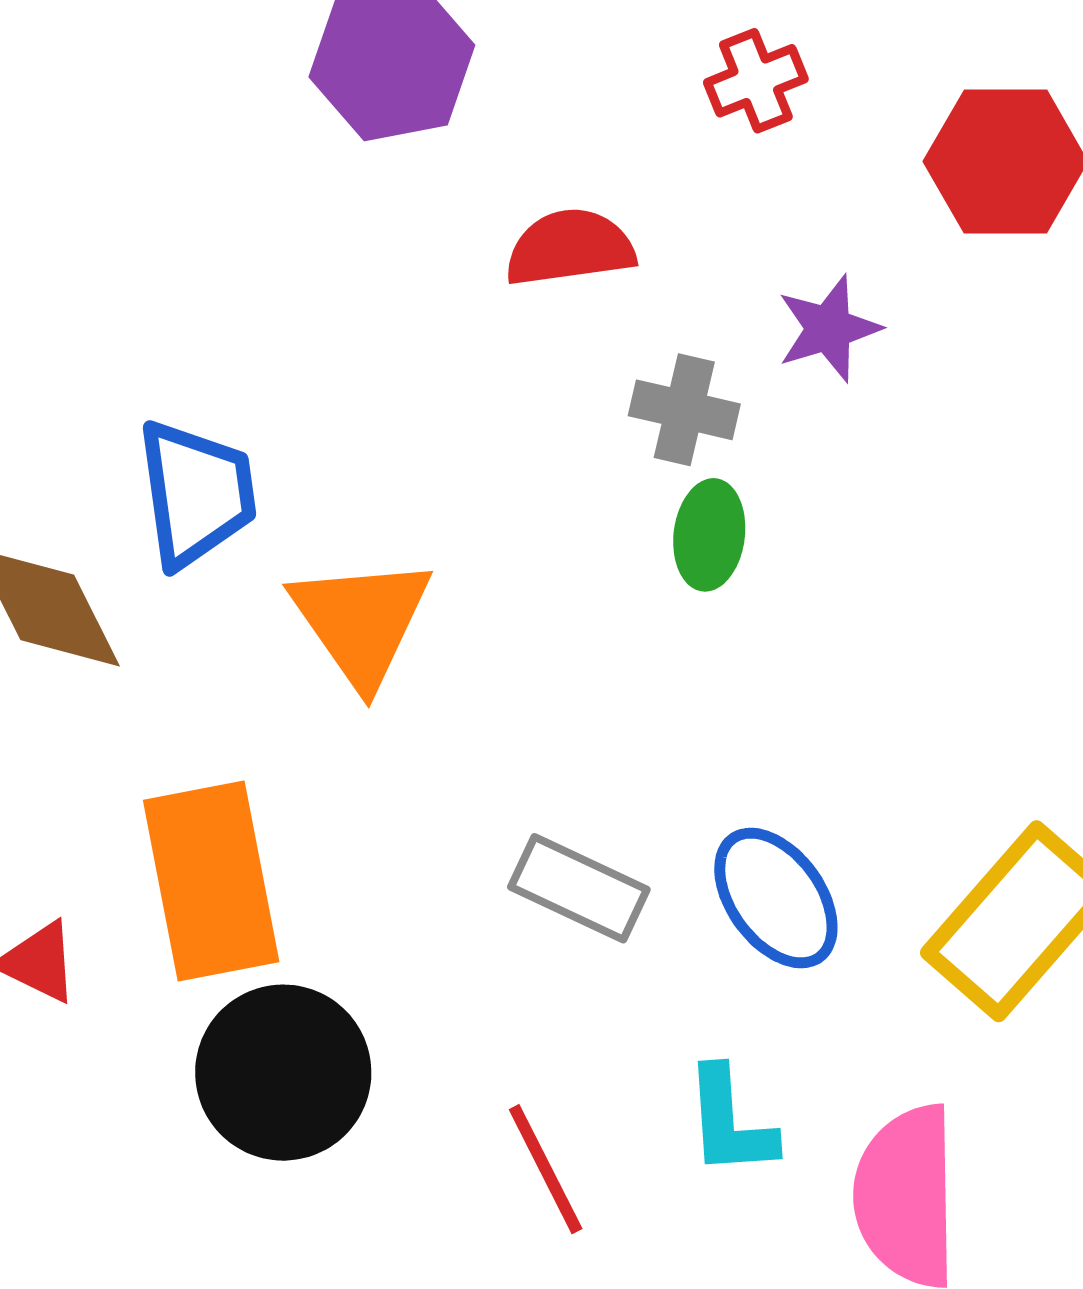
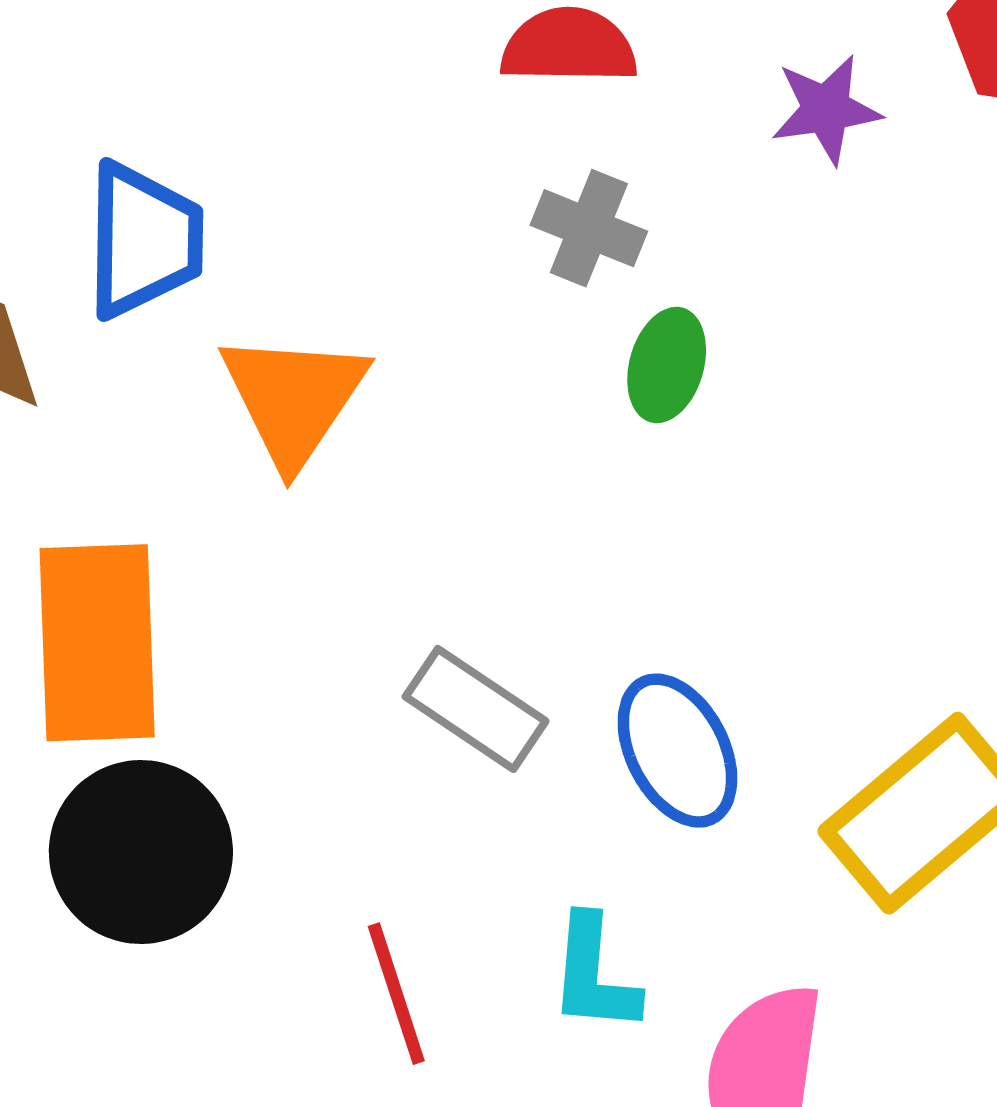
purple star: (829, 329) -> (826, 109), moved
gray cross: (684, 410) -> (589, 228), moved

